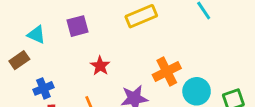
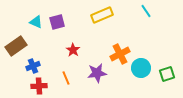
cyan triangle: (36, 35) -> (36, 22), moved
brown rectangle: (19, 60) -> (16, 46), size x1.5

